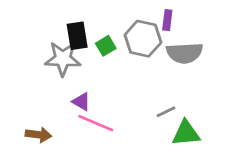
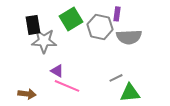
black rectangle: (77, 36) -> (33, 25), moved
green square: (106, 46) -> (71, 19), moved, size x1.6

